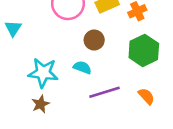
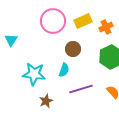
cyan semicircle: (82, 67) -> (64, 70), turned 88
brown star: (41, 104) -> (46, 101), moved

